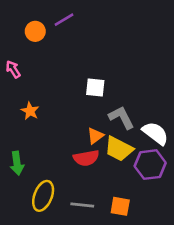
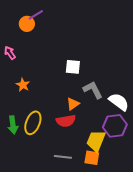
purple line: (64, 20) -> (36, 15), moved
yellow trapezoid: (119, 149) -> (96, 141), moved, turned 85
yellow ellipse: (43, 196) -> (33, 123), moved

